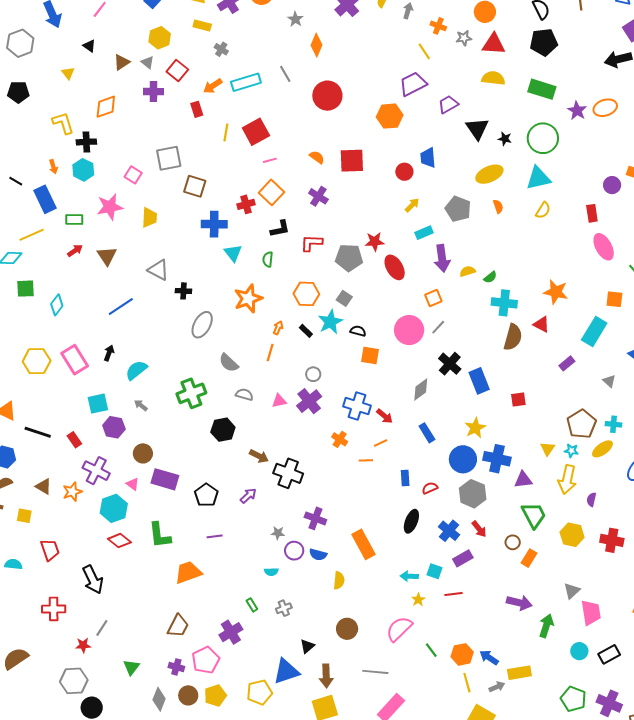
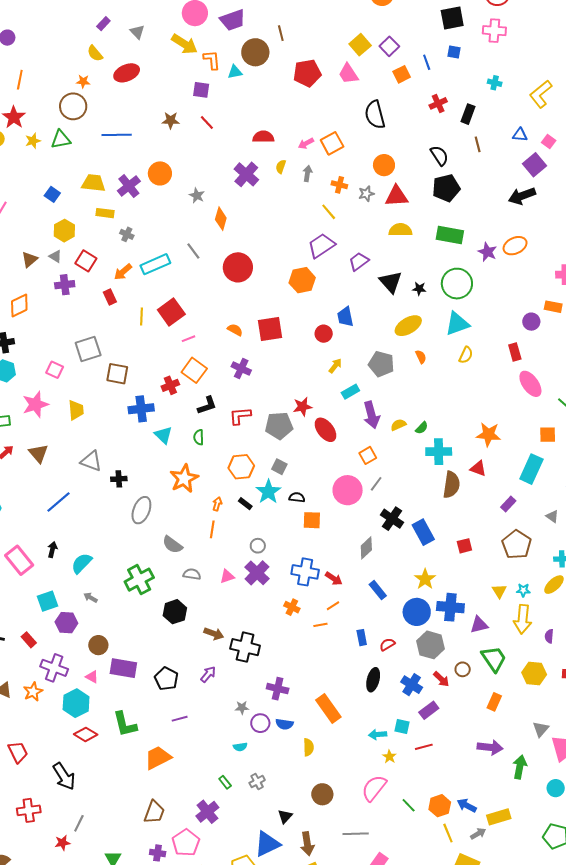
brown pentagon: (581, 424) -> (517, 545), moved
brown circle: (513, 542) -> (463, 669), moved

